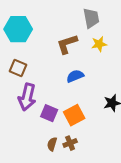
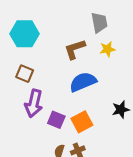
blue semicircle: (75, 76) -> (83, 82), size x1.5

